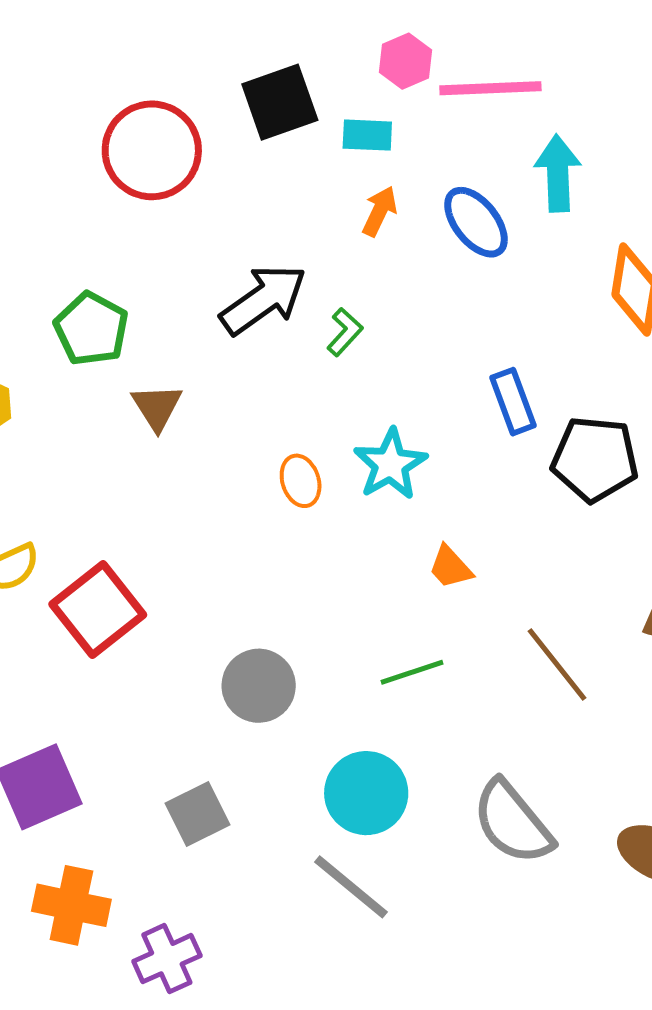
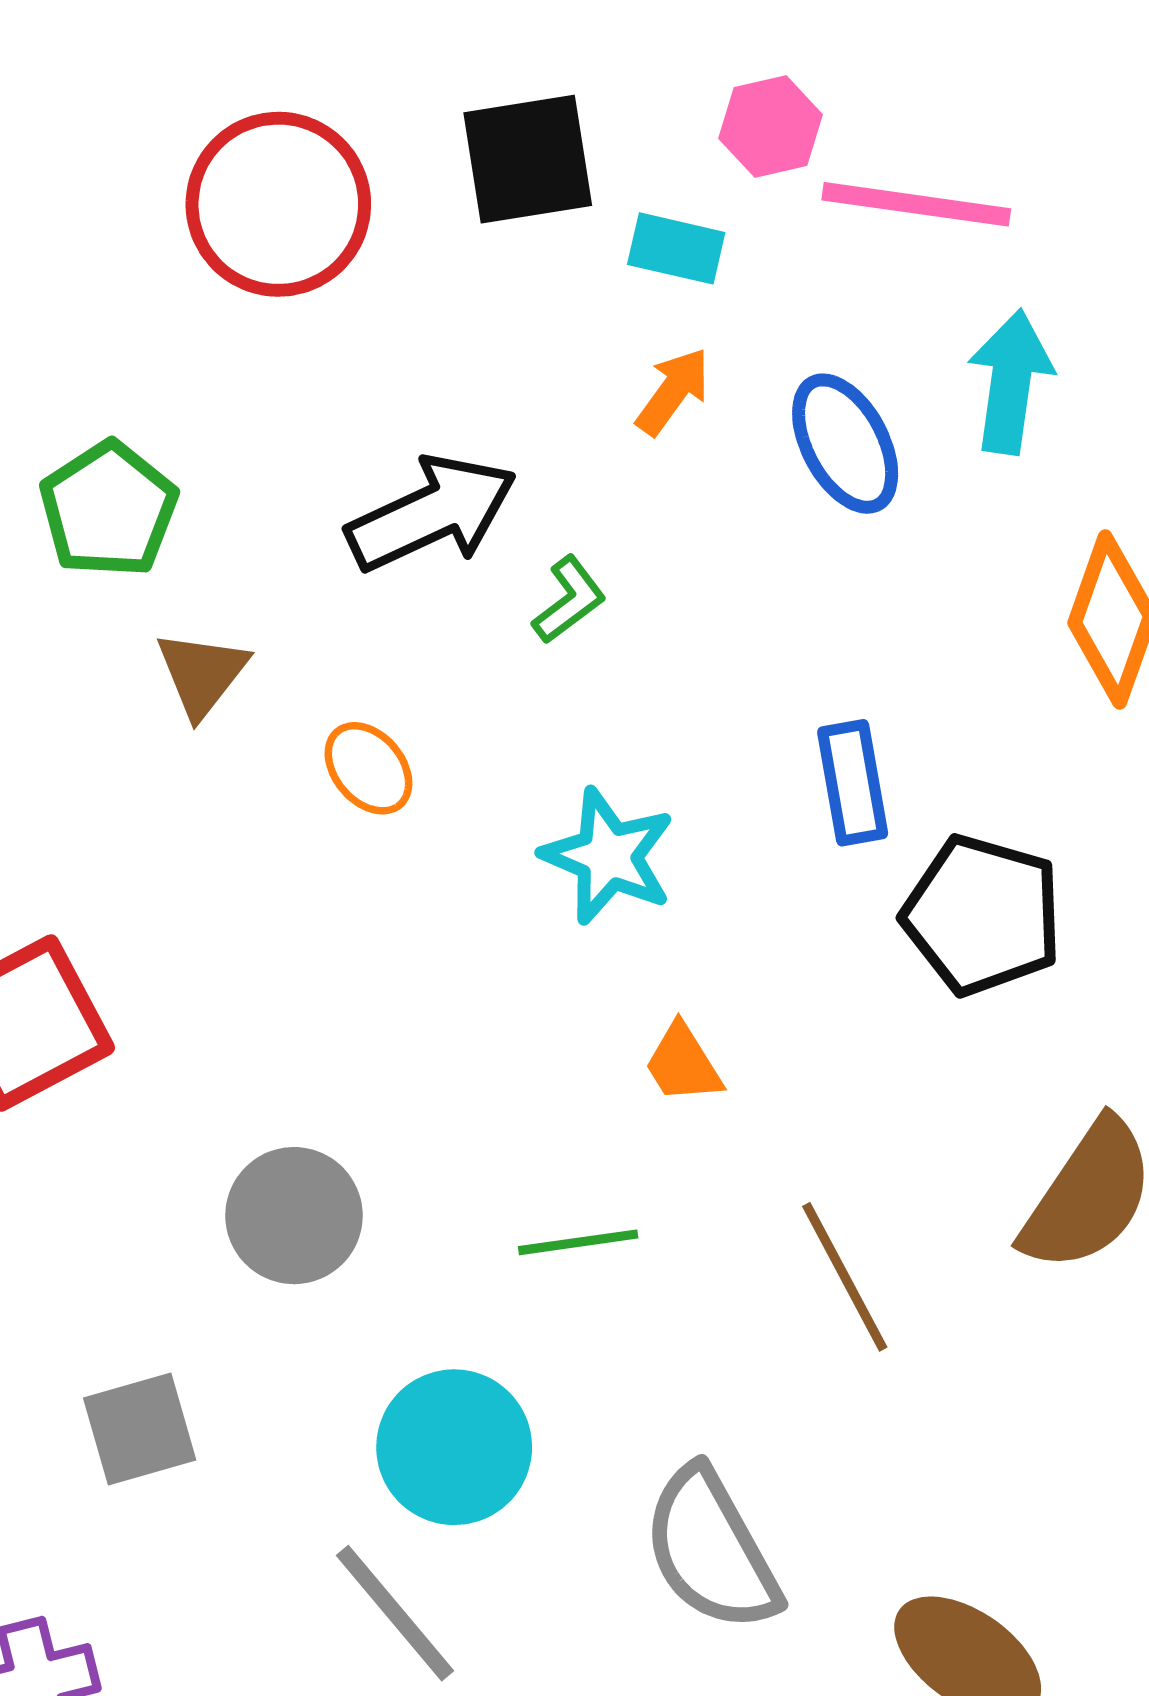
cyan star: (390, 464) -> (608, 856), turned -30
orange ellipse: (301, 481) -> (368, 768), moved, turned -33

